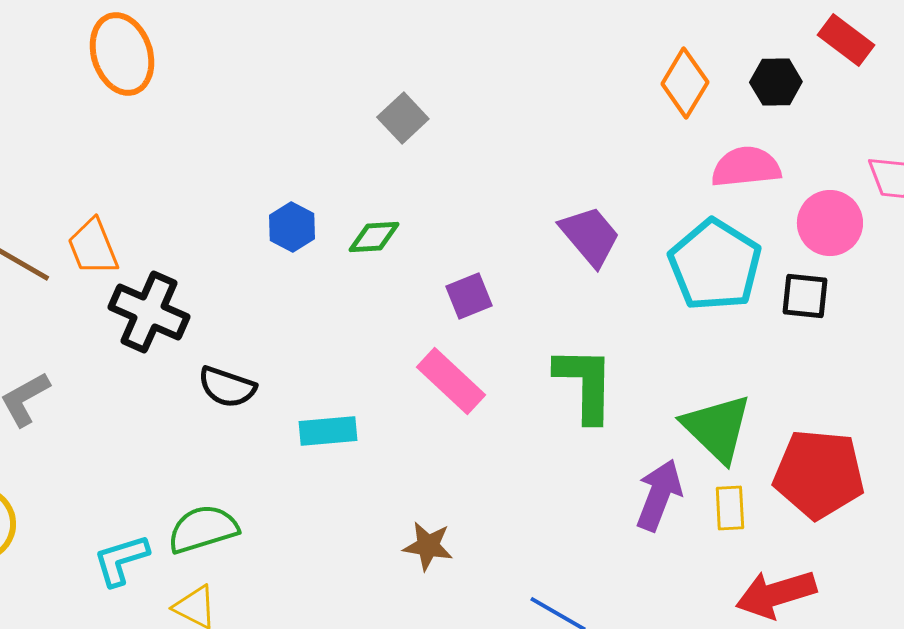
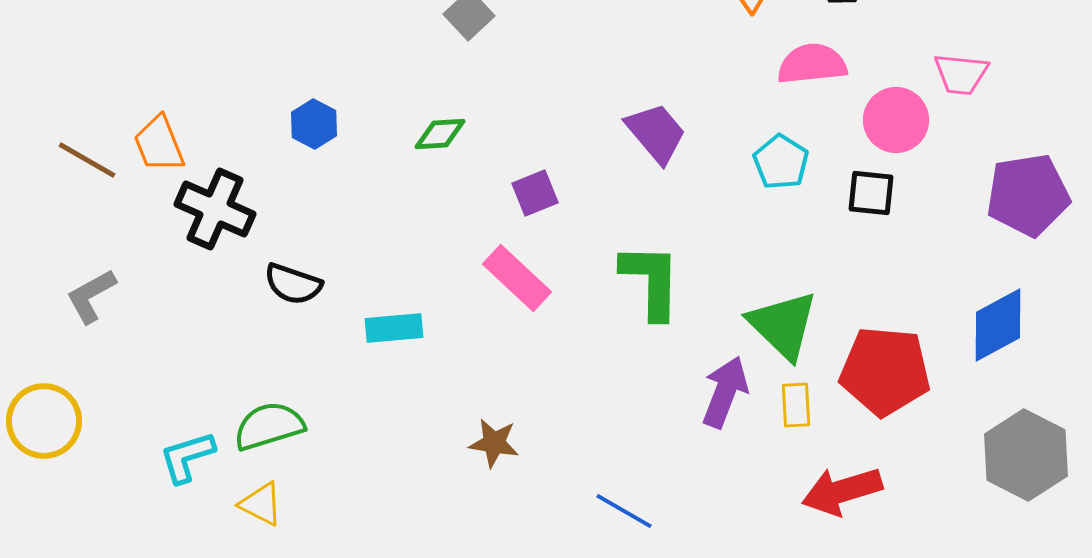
blue hexagon: (292, 227) -> (314, 124), moved
cyan pentagon: (715, 265) -> (781, 162), size x0.6

